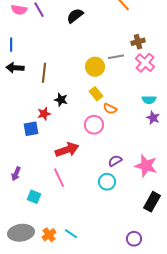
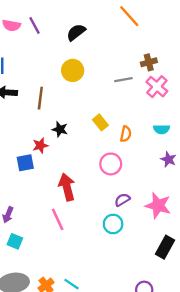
yellow circle: (95, 67) -> (73, 70), moved
orange semicircle: (110, 109) -> (126, 134), moved, turned -104
purple star: (153, 118) -> (168, 159), moved
pink circle: (94, 125) -> (111, 164), moved
red arrow: (67, 150) -> (67, 187), turned -85
cyan square: (34, 197) -> (15, 241), moved

